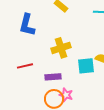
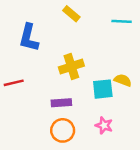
red line: (25, 66) -> (14, 83), moved
pink star: (66, 95) -> (104, 125), moved

